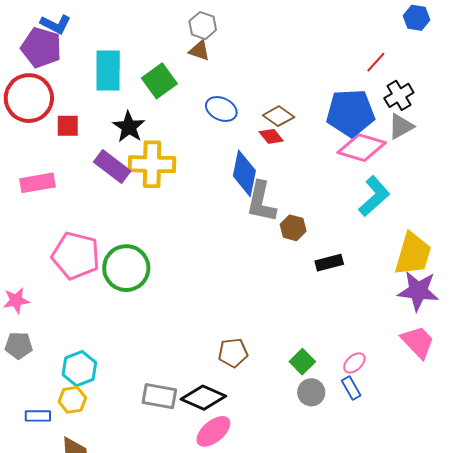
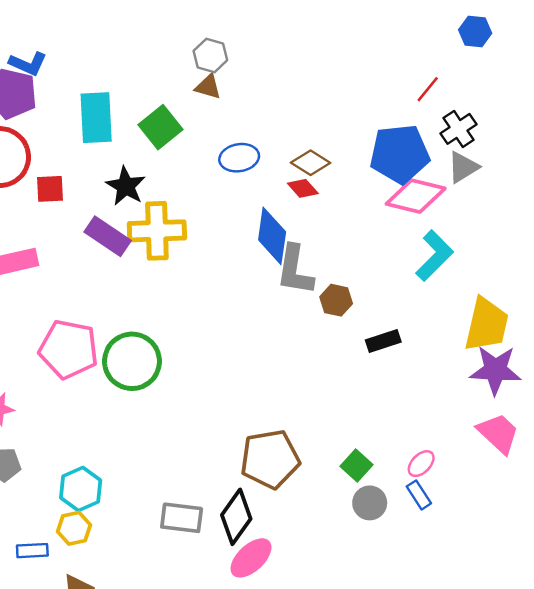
blue ellipse: (221, 109) -> (239, 158), turned -32
brown pentagon: (233, 353) -> (270, 459), size x1.6
black diamond: (203, 398) -> (236, 517), turned -75

